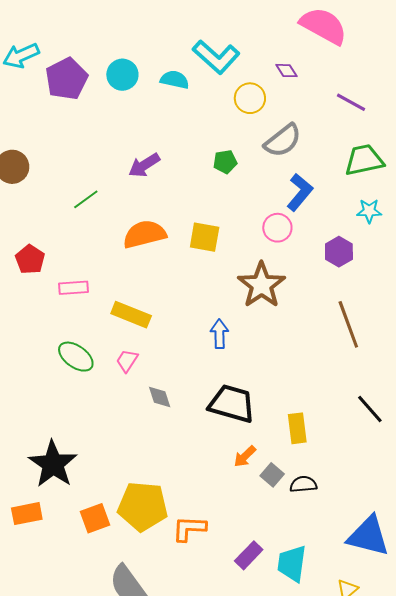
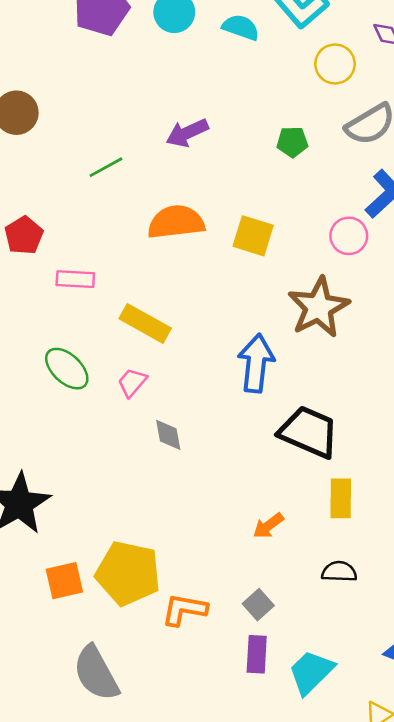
blue arrow: (219, 334) -> (256, 363), size x1.5
black trapezoid: (232, 404) -> (309, 432), moved
gray square: (272, 475) -> (258, 605), moved
purple rectangle: (249, 555) -> (257, 654), turned -48
cyan trapezoid: (292, 563) -> (311, 672), turned 30

